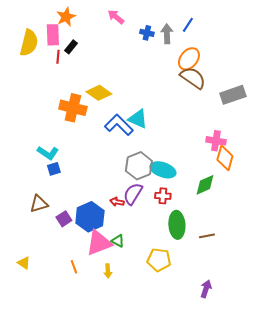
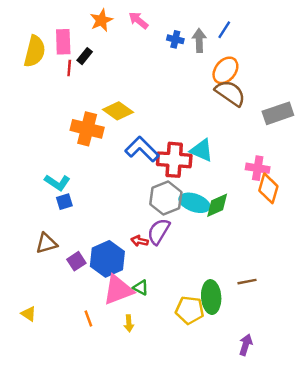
orange star: (66, 17) -> (101, 20), moved
cyan triangle: (138, 119) -> (202, 150), moved
green diamond: (205, 185) -> (217, 205), moved
red cross: (163, 196) -> (174, 160), moved, size x1.8
green ellipse: (177, 225) -> (211, 297), moved

